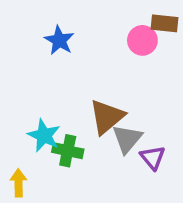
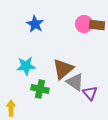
brown rectangle: (164, 23) -> (97, 25), moved
cyan star: (44, 135) -> (26, 66), moved, turned -30
gray triangle: (127, 139) -> (75, 82), turned -36

